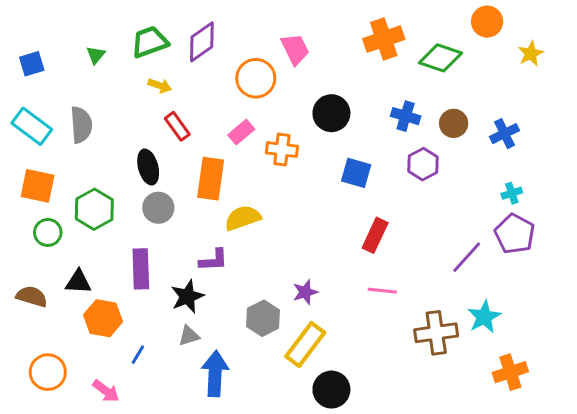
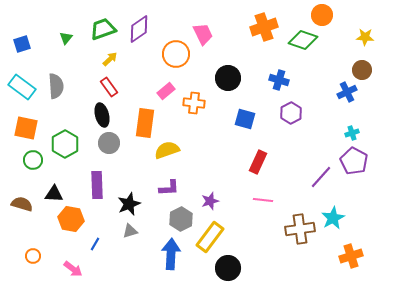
orange circle: (487, 22) -> (322, 15), moved
yellow star: (531, 54) -> (365, 37), turned 30
yellow arrow: (160, 86) -> (110, 59), turned -63
brown circle: (454, 123) -> (362, 70), moved
red rectangle: (177, 126) -> (109, 87), moved
purple L-shape: (214, 260) -> (169, 188), moved
orange circle: (48, 372) -> (33, 256), size x0.6
blue arrow: (215, 374) -> (171, 254), moved

